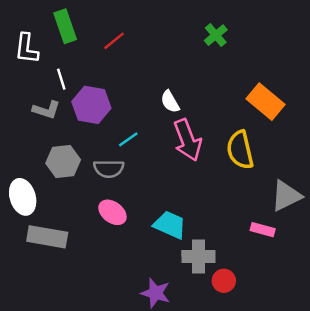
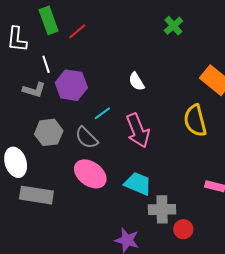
red line: (114, 41) -> (77, 31), moved
pink arrow: (187, 140) -> (138, 131), moved
gray semicircle: (109, 169) -> (86, 138), turned 45
pink ellipse: (112, 212) -> (90, 174), size x1.4

